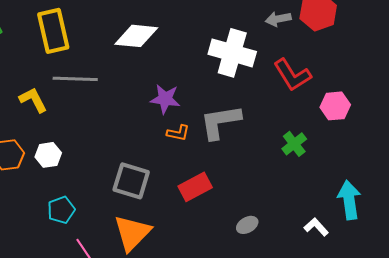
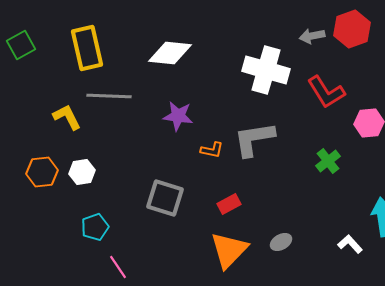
purple star: (165, 99) -> (178, 116), moved
red rectangle: (195, 187) -> (229, 204), size x0.7
orange triangle: (132, 233) -> (229, 250), moved

